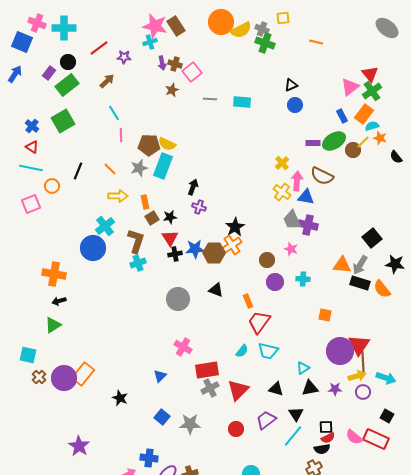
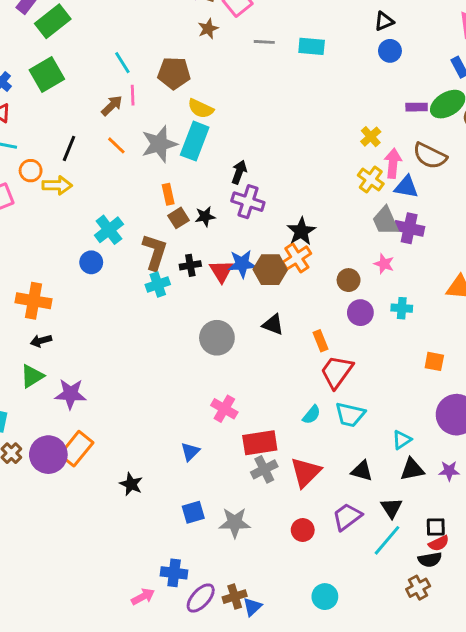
brown arrow: (107, 81) -> (112, 106), moved
brown pentagon: (149, 145) -> (174, 73), moved
gray star: (139, 168) -> (159, 144), size x1.4
yellow arrow: (118, 196) -> (57, 185), moved
purple cross: (199, 207) -> (248, 202), size x1.5
red triangle: (170, 238) -> (221, 271), moved
blue circle: (93, 248) -> (91, 262), size x0.6
black cross: (175, 254) -> (190, 265), moved
blue square: (162, 417) -> (193, 512), turned 35
purple star: (79, 446) -> (71, 394), moved, turned -30

